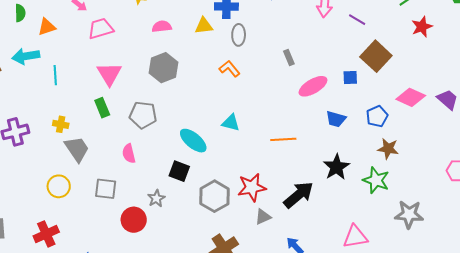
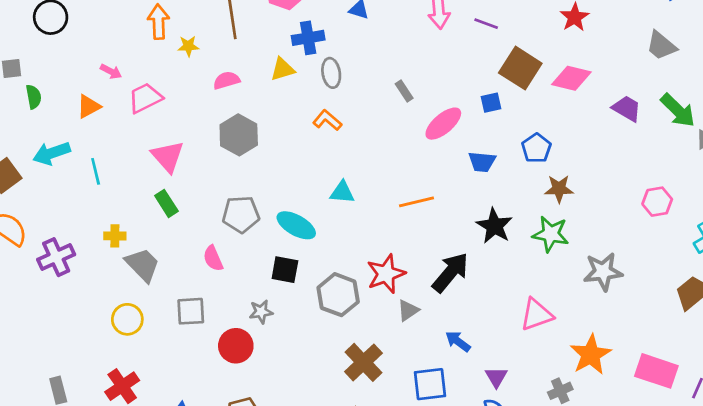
orange triangle: (47, 27) -> (89, 106), moved
pink diamond: (411, 97) -> (571, 78), moved
gray pentagon: (143, 115) -> (241, 214), moved
gray star: (156, 198) -> (261, 312), turned 30

